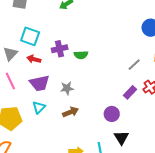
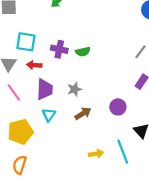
purple cross: (60, 49) -> (59, 49), turned 35
purple trapezoid: (39, 83) -> (45, 89), turned -65
purple circle: (112, 114) -> (118, 107), moved

